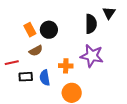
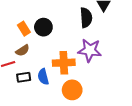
brown semicircle: (36, 51) -> (23, 50), moved
orange cross: (66, 66) -> (64, 63), size x1.5

